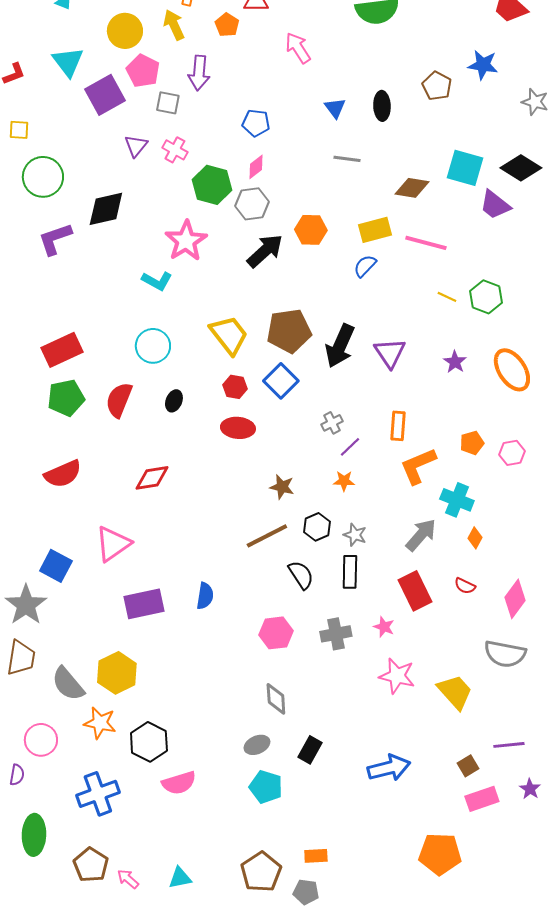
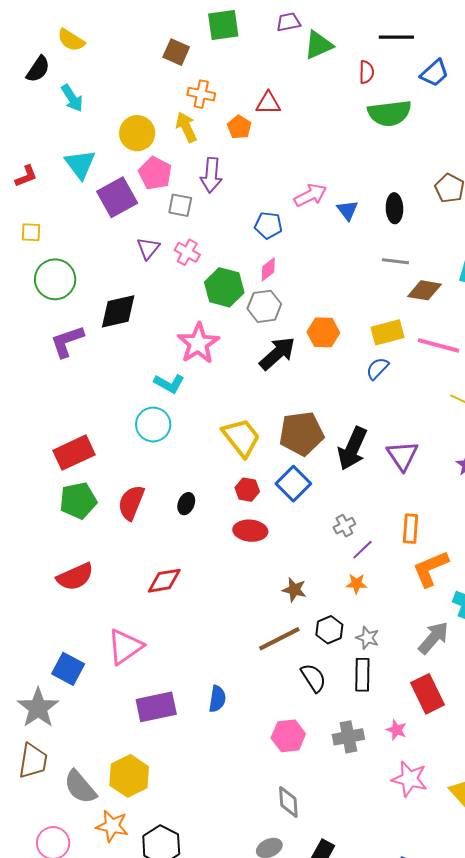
pink arrow: (298, 48) -> (310, 195), moved, turned 96
gray line: (347, 159) -> (395, 261), moved
cyan circle: (153, 346) -> (153, 425), moved

